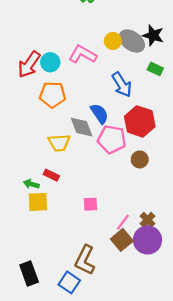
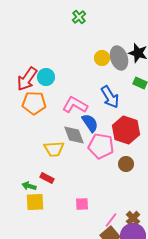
gray ellipse: (132, 41) -> (119, 58), turned 35
pink L-shape: (83, 54) -> (75, 105), moved
orange pentagon: (53, 95) -> (34, 103), moved

